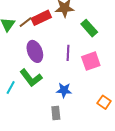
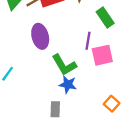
purple line: (68, 53) -> (88, 41), moved
green L-shape: (31, 78) -> (64, 65), moved

